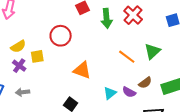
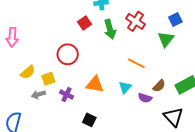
green triangle: (152, 51) -> (166, 39), moved
purple cross: (19, 66) -> (66, 94), moved
gray arrow: (23, 92) -> (38, 94), moved
cyan triangle: (110, 93) -> (125, 87), moved

